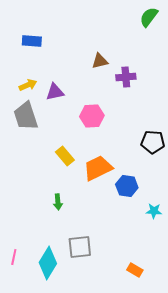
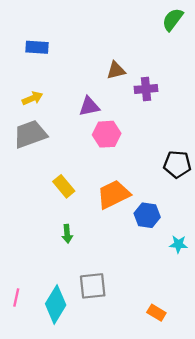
purple triangle: (55, 92) -> (89, 106), moved
gray trapezoid: (26, 116) -> (30, 134), turned 88
yellow rectangle: (65, 156) -> (64, 186), moved

